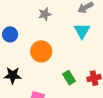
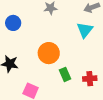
orange circle: (41, 51) -> (49, 53), moved

